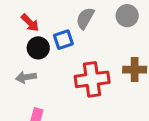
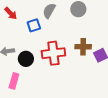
black circle: (38, 48) -> (26, 59), moved

